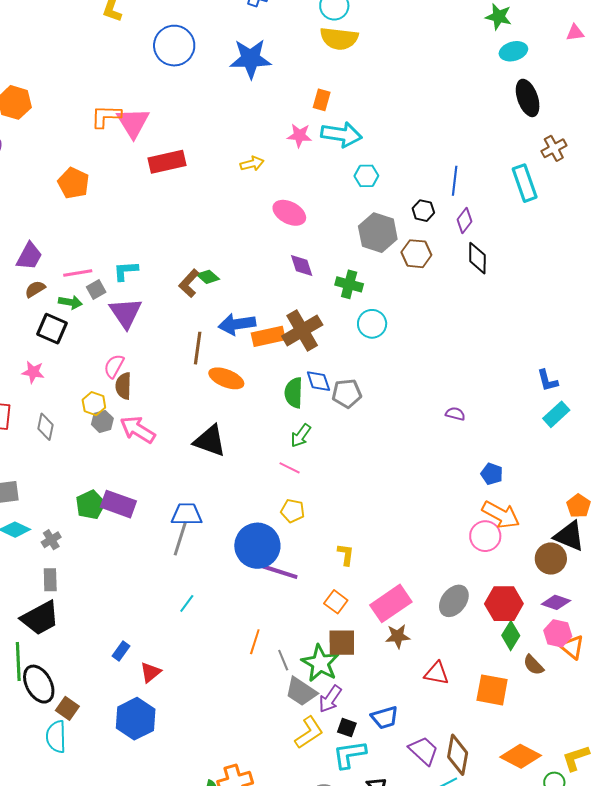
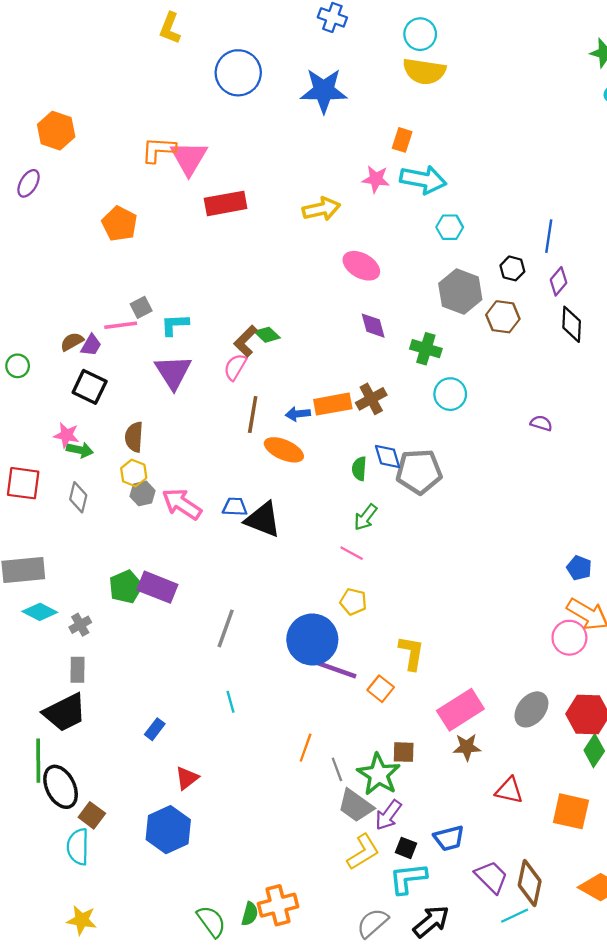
yellow arrow: (252, 164) -> (321, 209), size x1.4
purple trapezoid: (29, 256) -> (91, 345), moved, size x0.7
gray square: (96, 290) -> (141, 307), moved
green arrow: (70, 302) -> (80, 450), moved
blue arrow: (237, 324) -> (298, 414), moved, size x0.6
brown cross: (302, 331) -> (371, 399), size x0.7
pink semicircle: (114, 366) -> (235, 367), moved
brown semicircle: (123, 386) -> (134, 437), moved
green semicircle: (294, 393) -> (359, 469), size x0.7
gray pentagon: (347, 393) -> (419, 472), size x1.4
purple semicircle: (455, 414) -> (541, 423), moved
blue trapezoid: (187, 514) -> (235, 507), moved, size x0.7
yellow L-shape: (346, 555) -> (411, 653), size x1.4
orange square: (336, 602) -> (381, 689), moved
cyan line: (187, 603) -> (231, 702), turned -54
brown square: (342, 643) -> (404, 752), size x0.7
blue rectangle: (121, 651) -> (155, 729), moved

